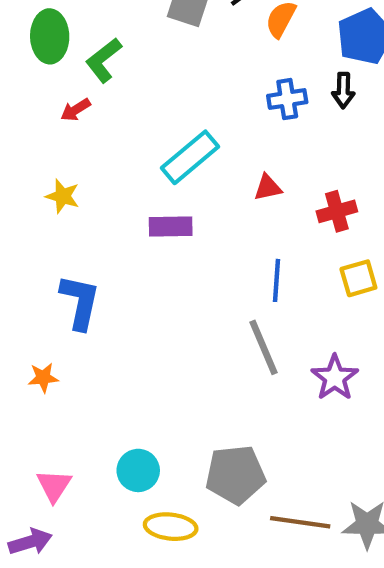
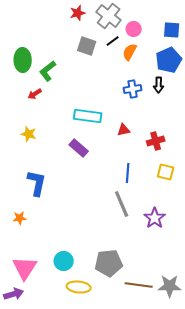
cyan rectangle: (190, 157) -> (88, 116), turned 48
purple rectangle: (171, 226) -> (79, 148), turned 42
yellow square: (358, 278) -> (166, 172), turned 30
pink triangle: (54, 486) -> (25, 268), size x1.5

